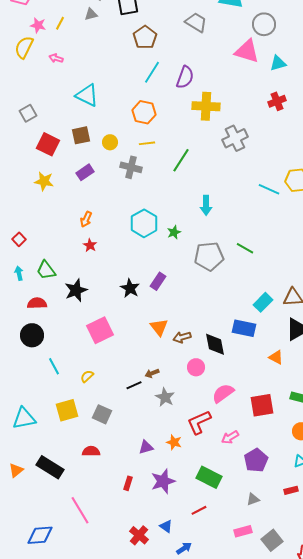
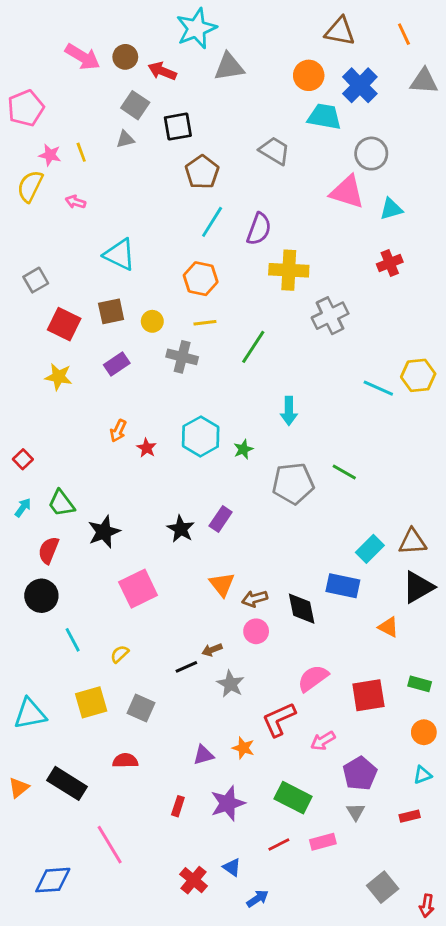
yellow line: (60, 23) -> (81, 152), turned -48
red star: (90, 245) -> (147, 448), moved
cyan arrow: (19, 273) -> (23, 508), turned 48
red semicircle: (37, 303) -> (49, 550), turned -66
pink circle: (196, 367) -> (256, 631), moved
gray triangle: (253, 499) -> (356, 812), moved, turned -40
pink rectangle: (243, 531) -> (323, 842), moved

